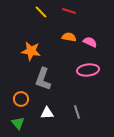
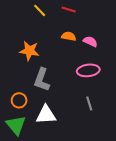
gray line: (77, 112) -> (89, 103), moved
white triangle: (47, 113) -> (46, 115), size x1.5
green triangle: (18, 123) -> (16, 125), size x1.5

